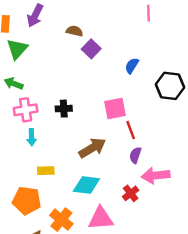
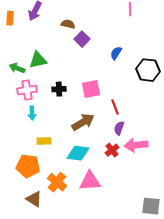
green triangle: (17, 49) -> (38, 60), moved, turned 36
pink square: (115, 109) -> (91, 89), moved
red cross: (131, 193) -> (112, 150), moved

